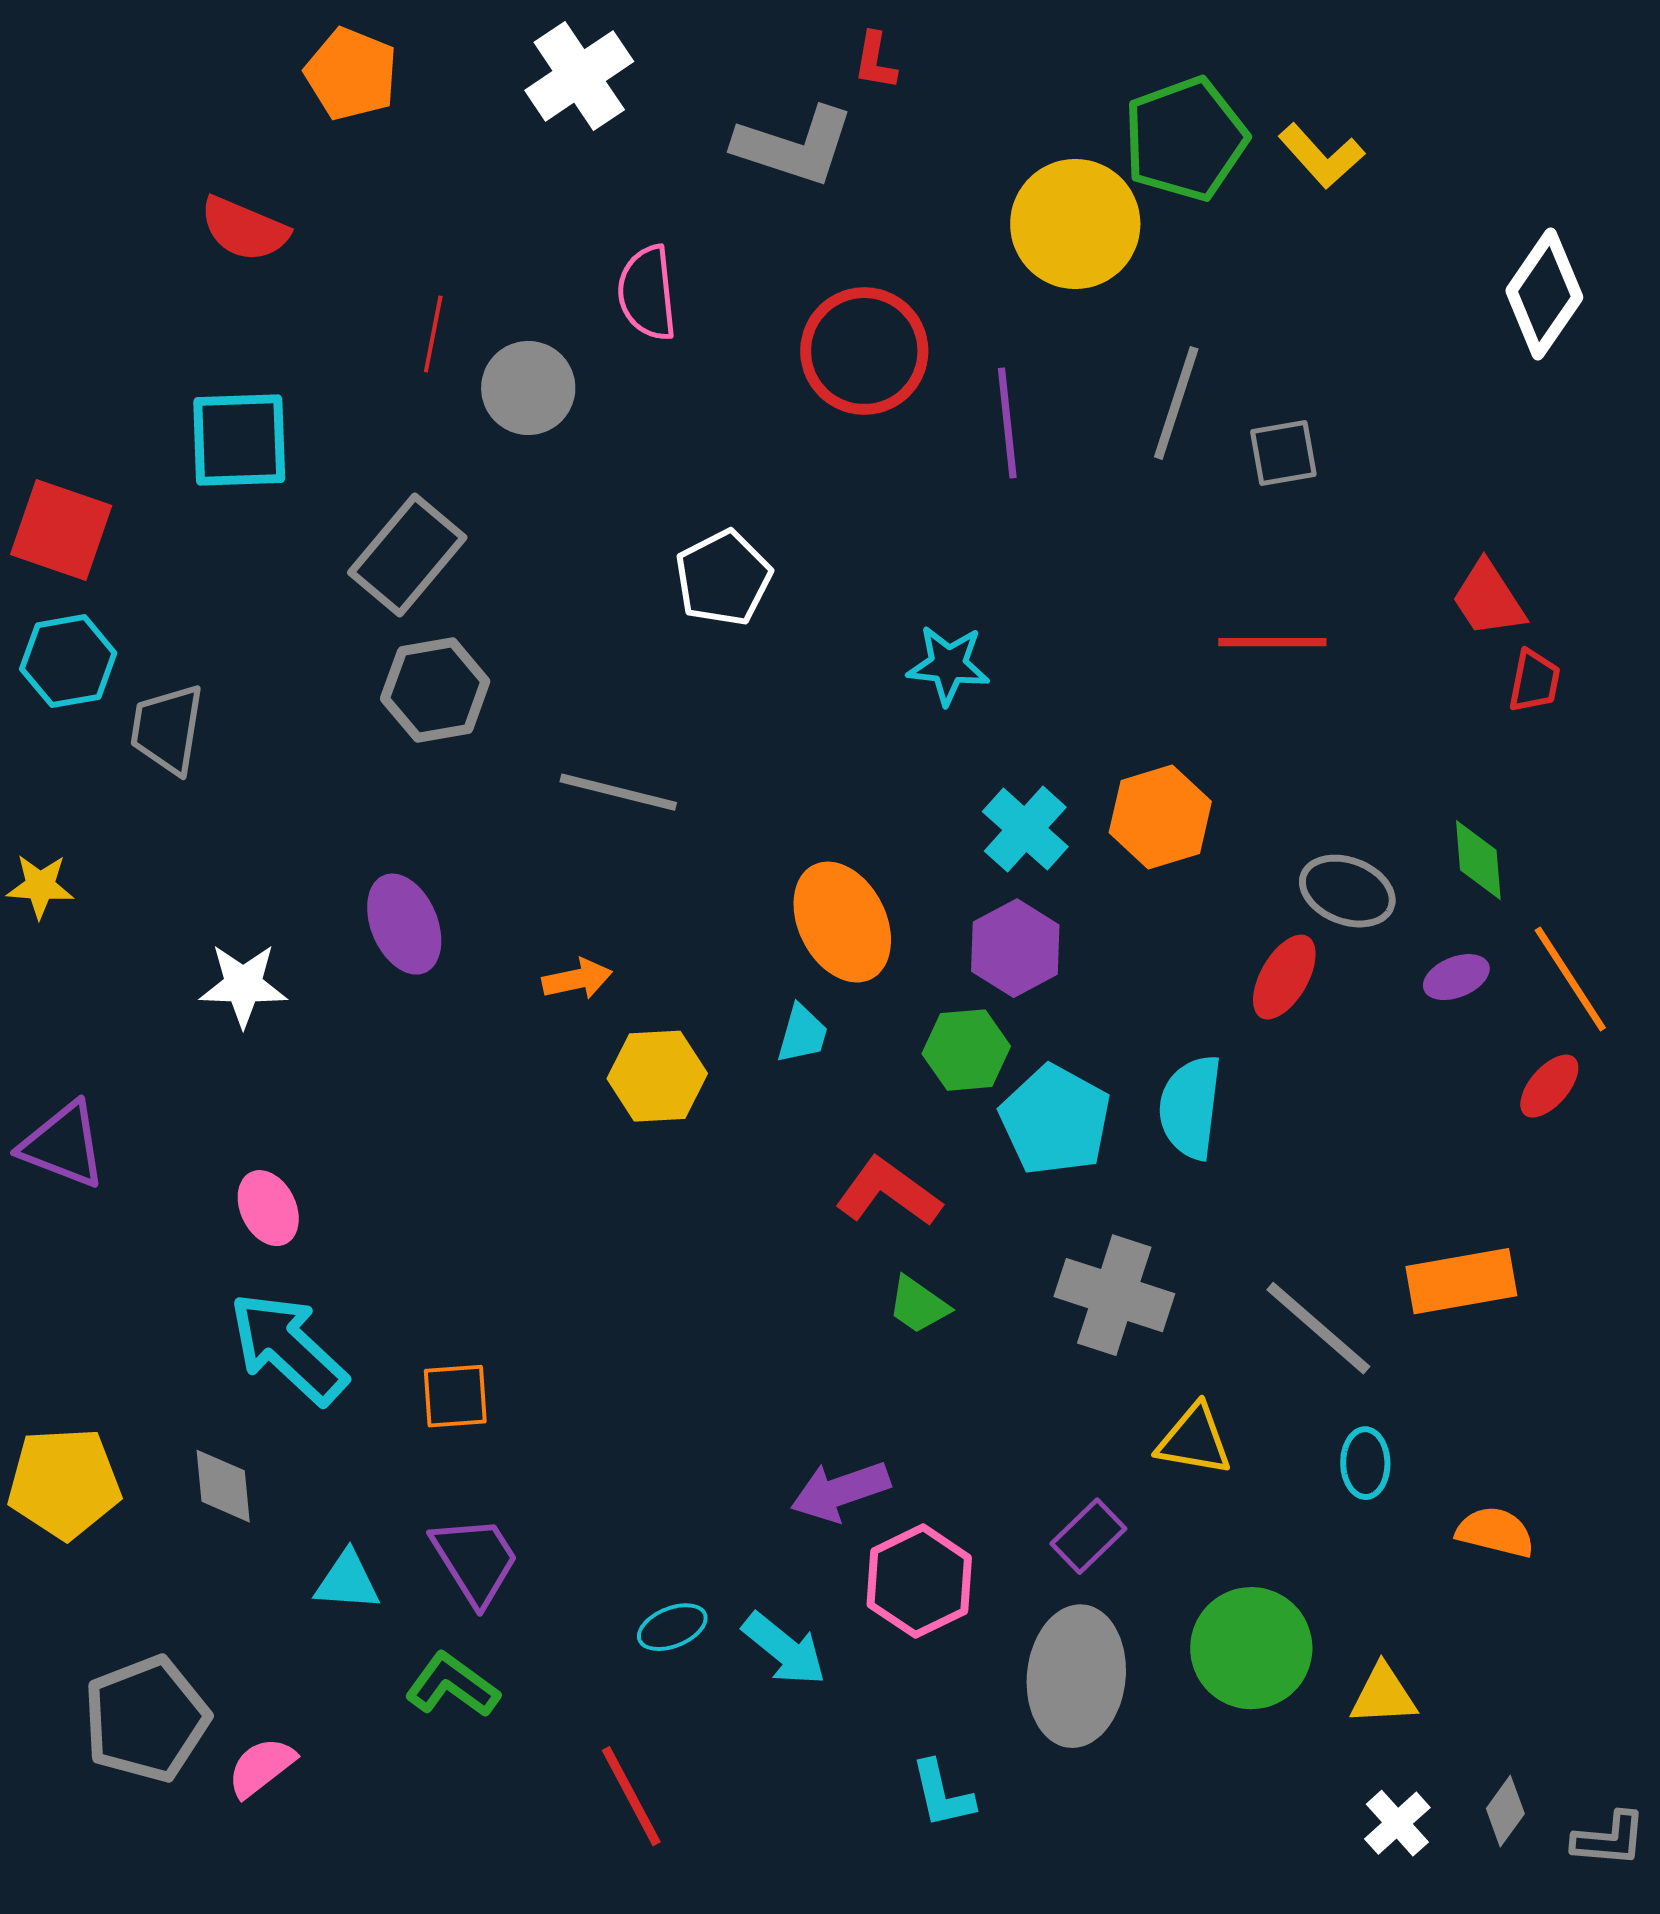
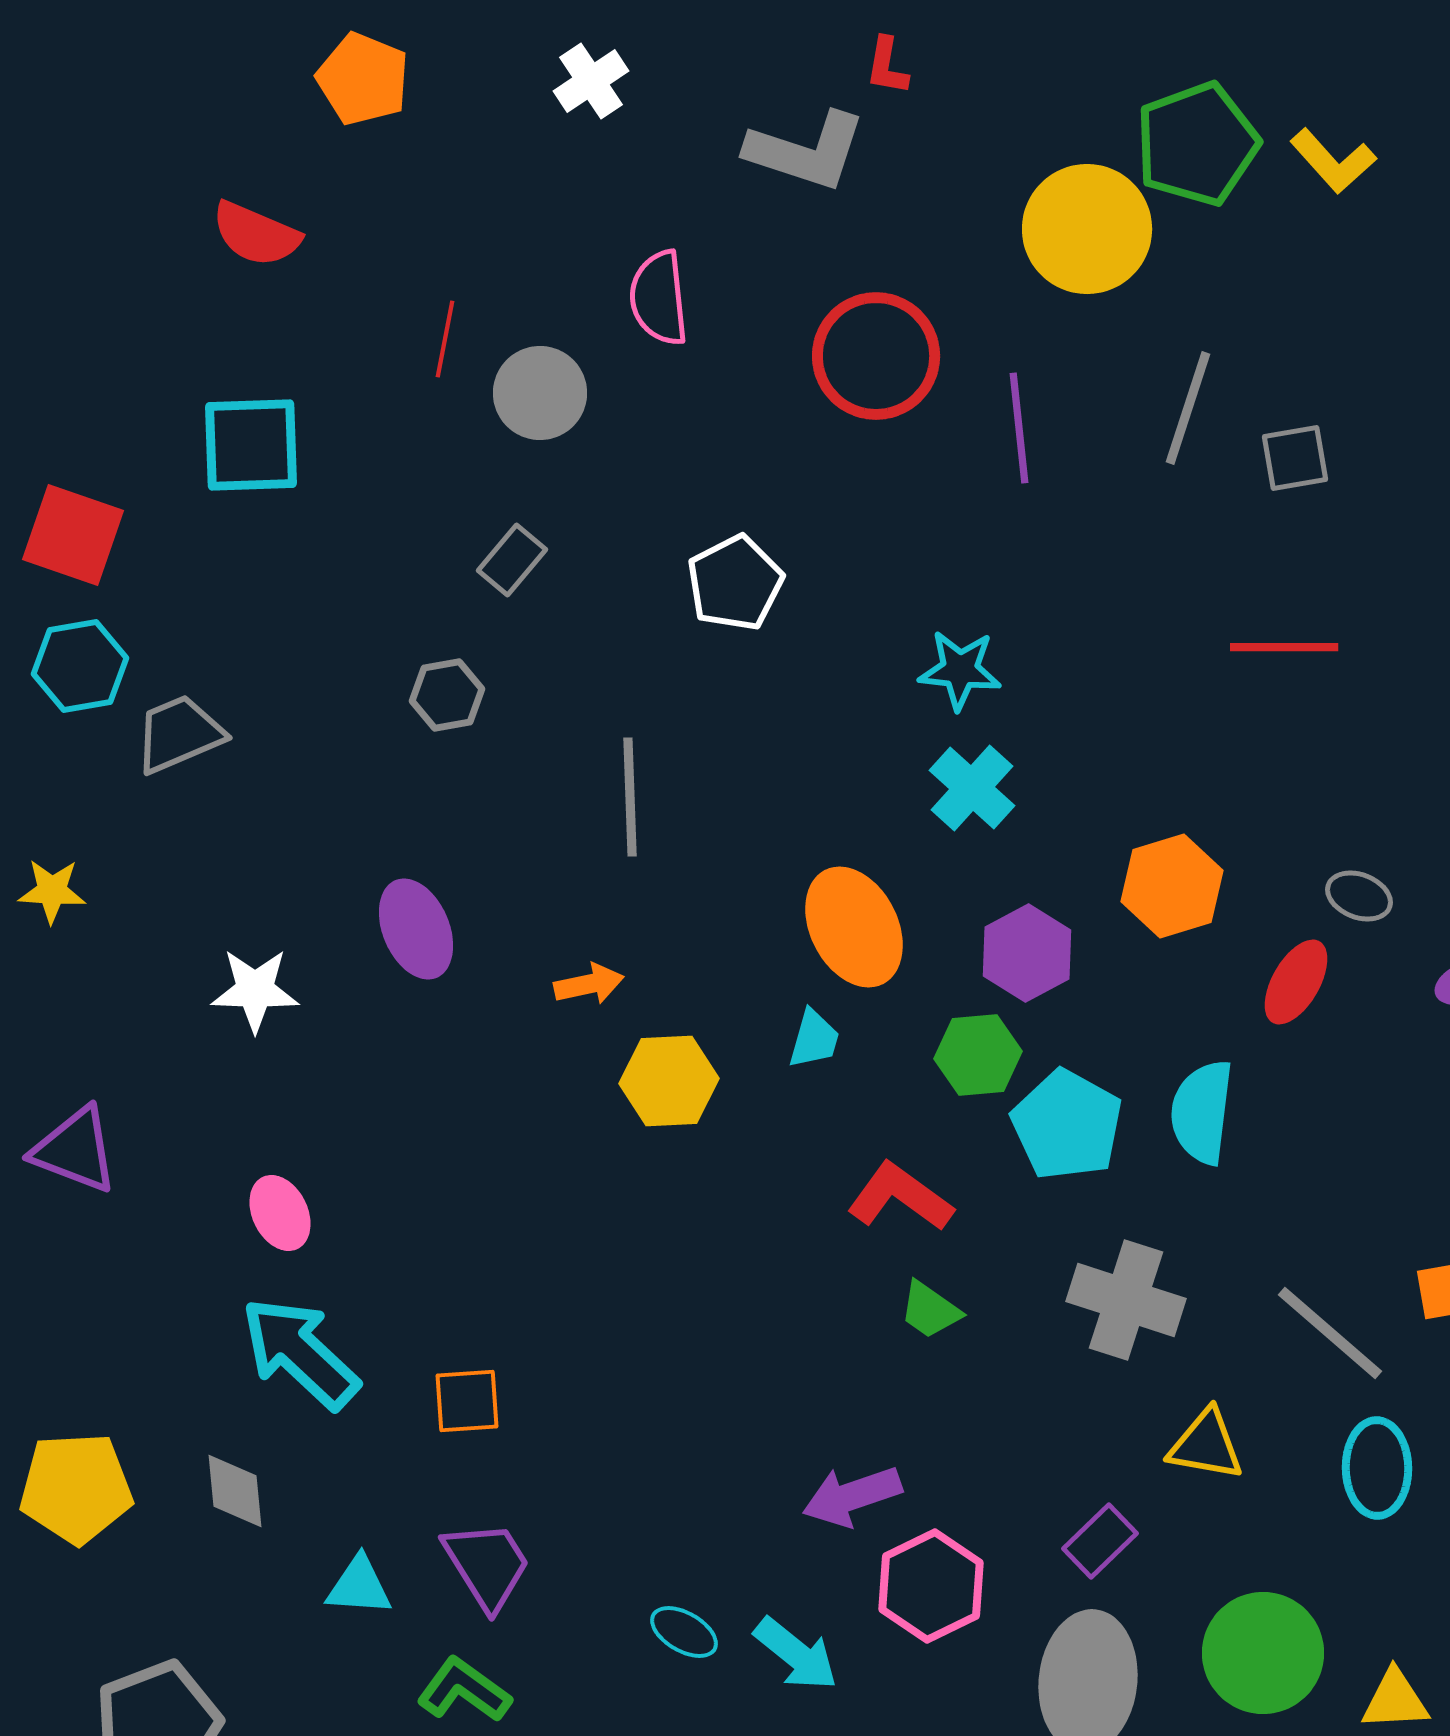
white cross: (579, 76) -> (591, 81), size x0.7
gray rectangle: (407, 555) -> (512, 560), moved, size x0.6
gray hexagon: (435, 690) -> (447, 695), size x0.7
gray trapezoid: (167, 729) -> (179, 734), turned 58
gray line: (618, 792) -> (630, 797), turned 74
orange hexagon: (1160, 817) -> (1172, 886), moved
cyan cross: (1025, 829) -> (972, 788), moved
gray ellipse: (1347, 891) -> (1359, 896), size x0.7
cyan ellipse: (1365, 1463) -> (1377, 1468), size x1.4
cyan ellipse: (672, 1627) -> (684, 1632), turned 52

